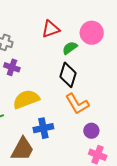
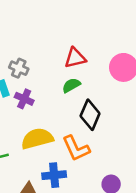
green semicircle: (70, 48) -> (71, 85), moved
orange L-shape: (77, 104) -> (76, 148), moved

